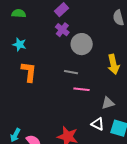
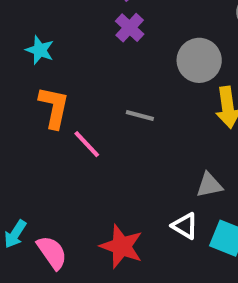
gray circle: (82, 44) -> (199, 60), moved
pink line: (82, 89) -> (87, 144), moved, turned 35

